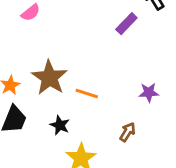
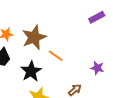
black star: (60, 125) -> (31, 71), size x1.5

